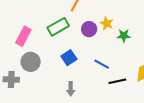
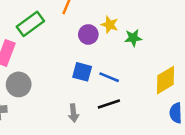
green rectangle: (58, 27) -> (30, 24), moved
blue square: (69, 58) -> (82, 72), moved, turned -35
black line: (117, 81) -> (109, 104), moved

